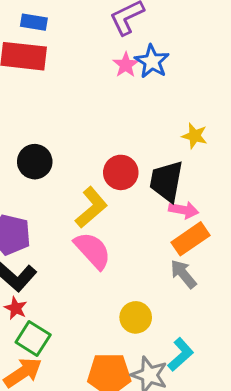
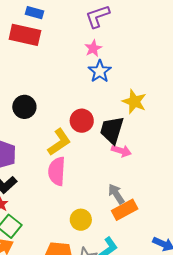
blue star: (152, 61) -> (100, 71), moved
yellow star: (195, 136) -> (134, 102), size x1.4
orange rectangle: (191, 239) -> (125, 210), moved
pink semicircle: (93, 250) -> (57, 171), turned -140

